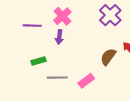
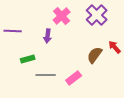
pink cross: (62, 16) -> (62, 16), moved
purple line: (32, 26) -> (13, 31), moved

